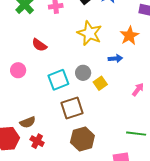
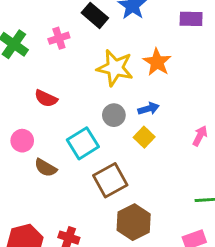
orange star: (129, 36) -> (157, 62), moved
blue arrow: (115, 59) -> (149, 109), moved
gray circle: (83, 73) -> (114, 115), moved
brown semicircle: (28, 122) -> (46, 168), moved, turned 63

